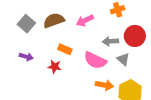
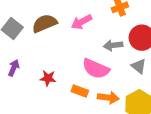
orange rectangle: (65, 49) -> (80, 91), moved
purple arrow: (26, 57) -> (14, 68), turned -80
gray triangle: (123, 59) -> (139, 66), moved

